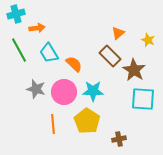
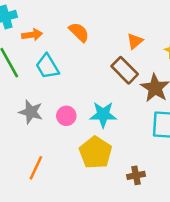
orange semicircle: (74, 64) -> (79, 32), moved
pink circle: (64, 92) -> (66, 116), size x0.6
orange line: (53, 124) -> (36, 168), moved, turned 30

